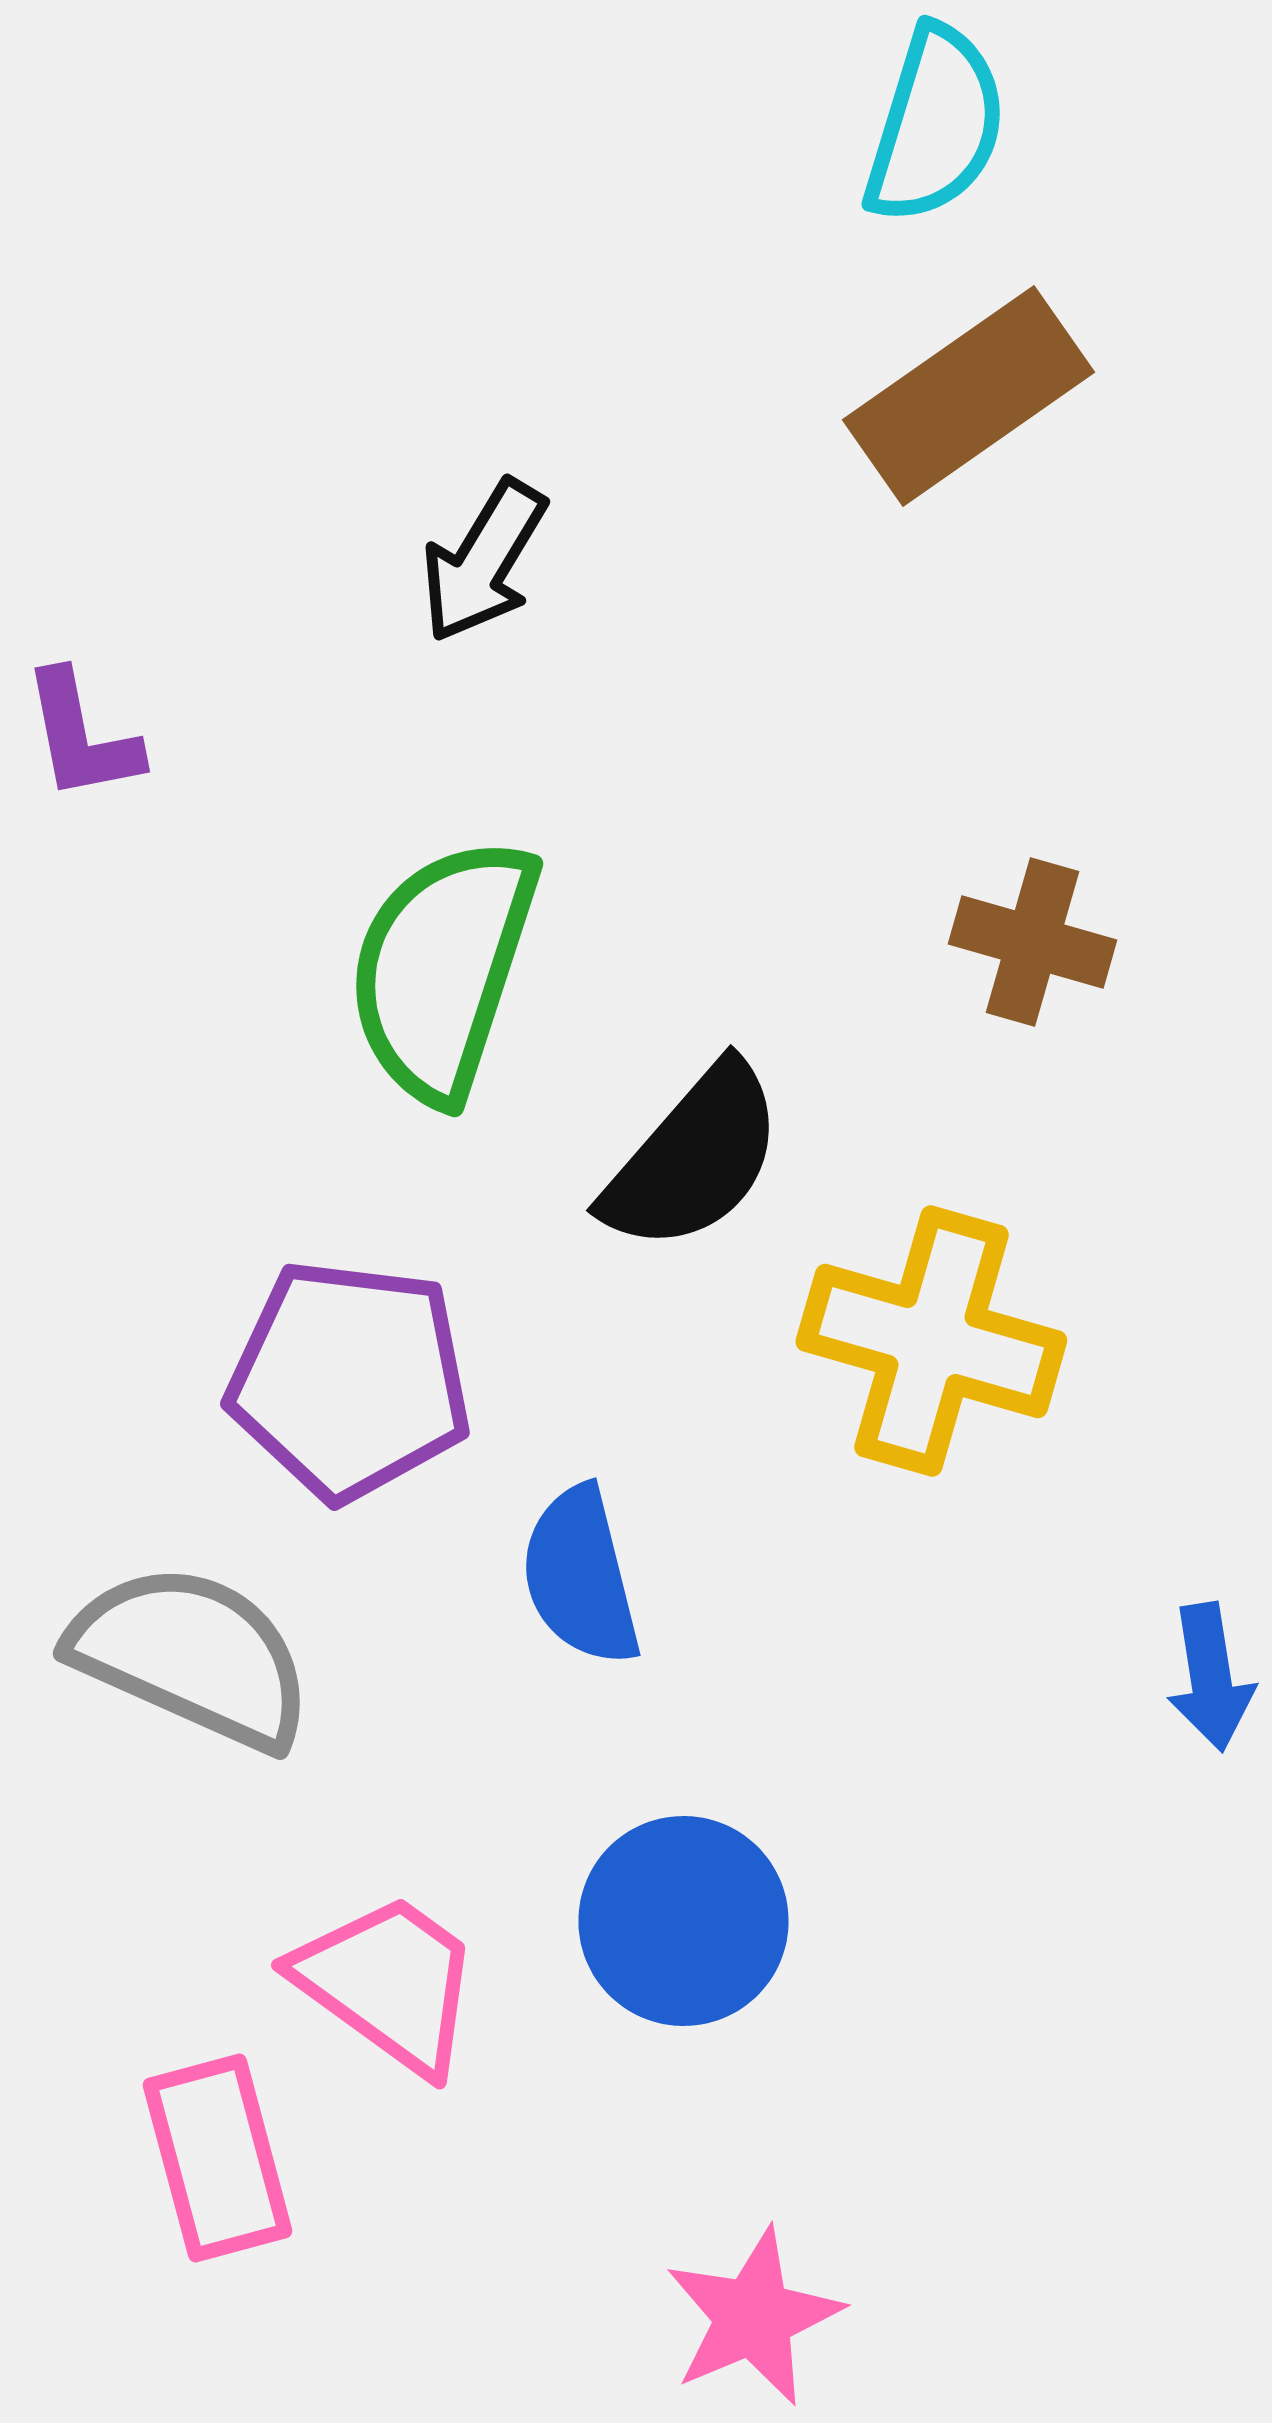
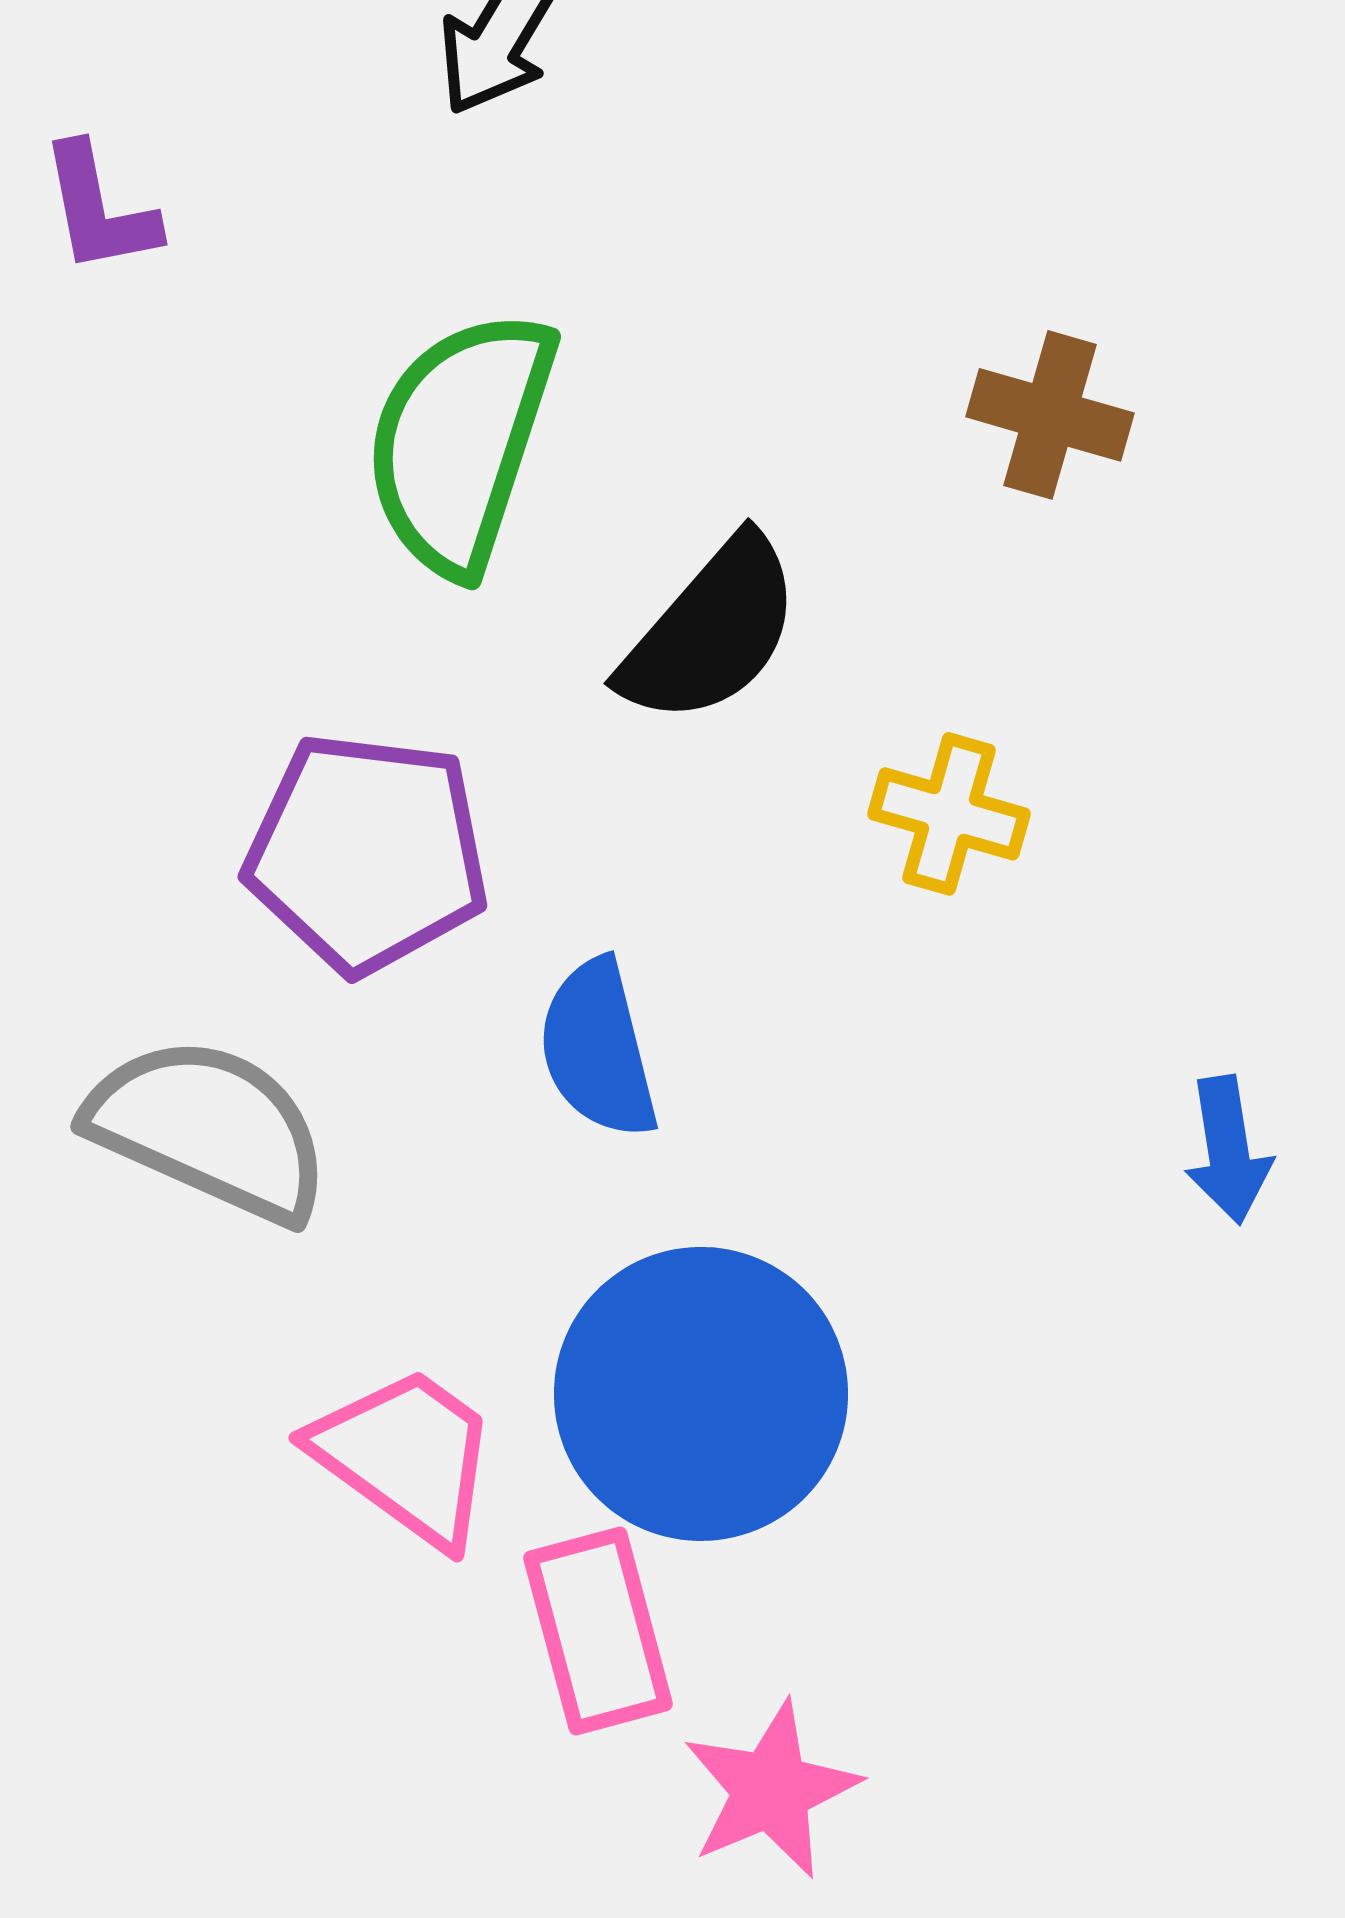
yellow cross: (931, 1341) -> (949, 814), size x0.6
blue circle: (683, 1921) -> (701, 1394), size x1.4
pink rectangle: (217, 2158) -> (598, 1631), moved

